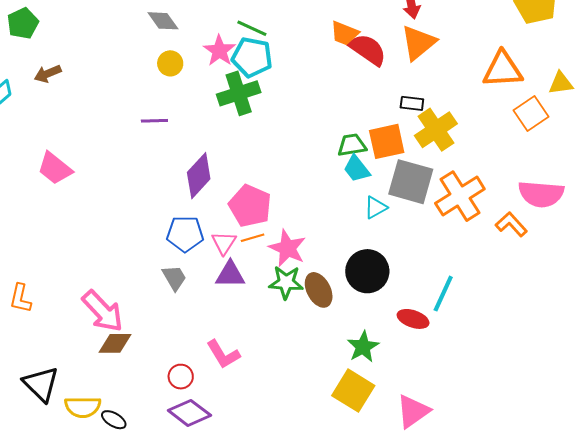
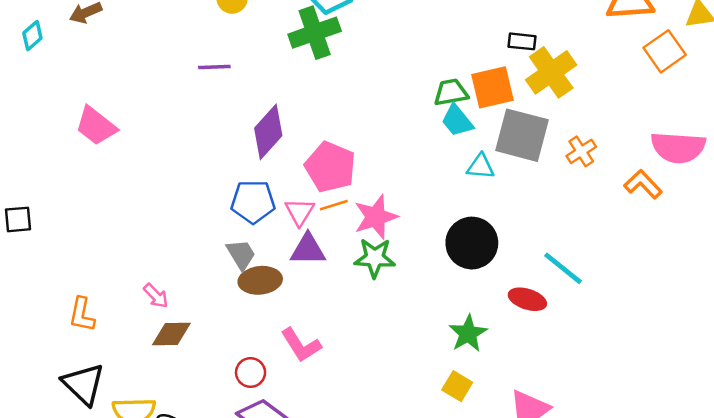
orange cross: (460, 196) -> (581, 151), size x0.5
cyan triangle: (376, 207) -> (480, 167), turned 35
pink star: (287, 248) -> (376, 217), turned 30
brown ellipse: (319, 290) -> (260, 280), moved, turned -68
cyan line: (443, 294) -> (563, 268), turned -75
orange L-shape: (20, 298) -> (82, 315), moved
pink arrow: (103, 311) -> (156, 296), size x0.5
yellow square: (353, 391) -> (457, 386), size x0.6

